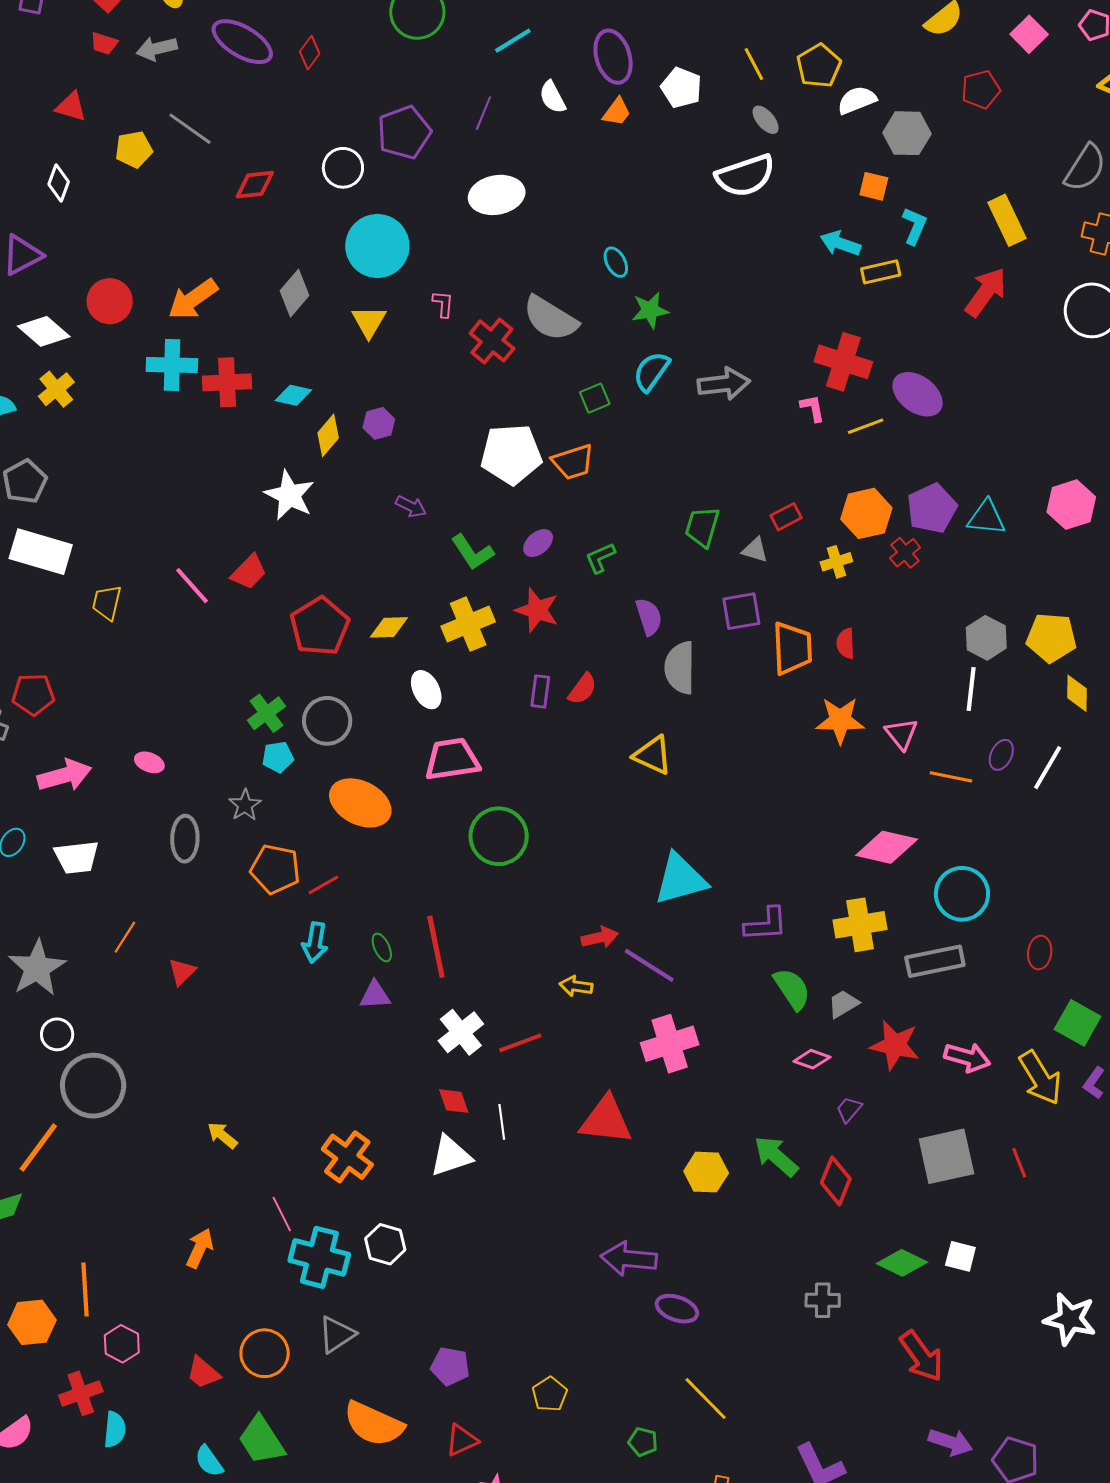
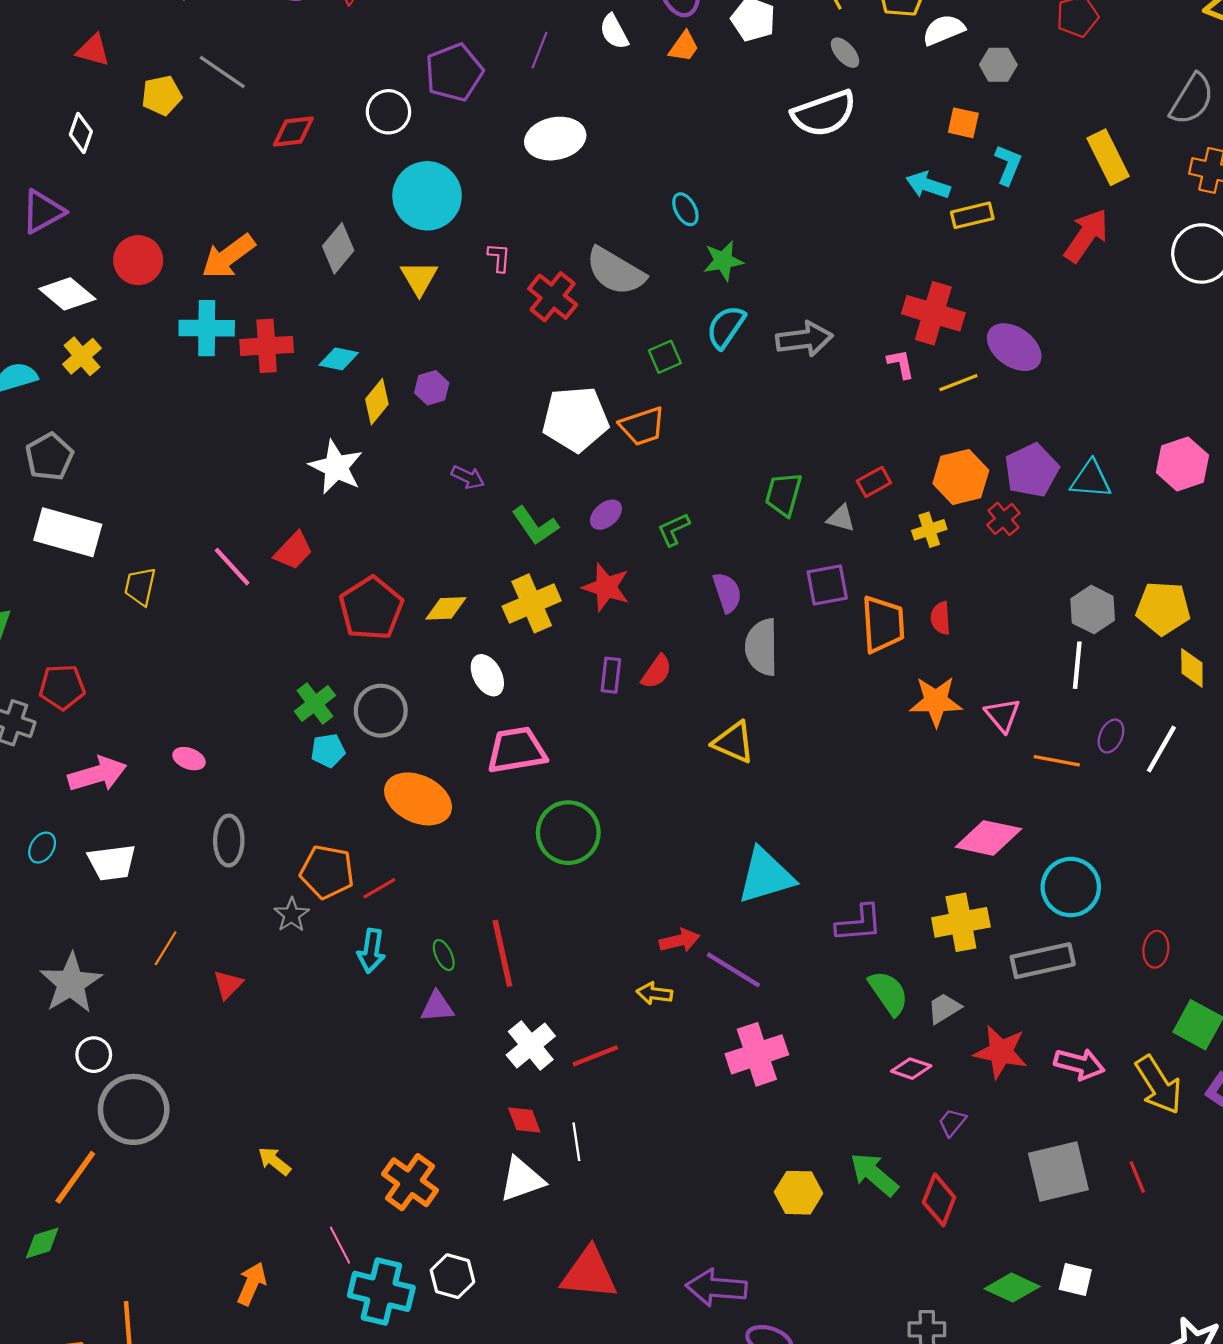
gray hexagon: (907, 133) -> (998, 65), size x0.7
gray star: (245, 805) -> (292, 915), moved
red triangle: (606, 1120) -> (589, 1273), moved

